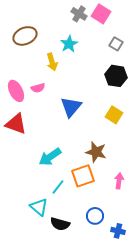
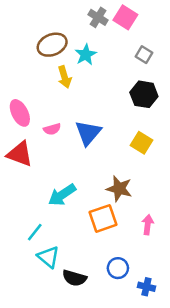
brown ellipse: (25, 36) -> (52, 45), moved
pink semicircle: (38, 88) -> (52, 129), moved
cyan line: (58, 187) -> (35, 232), moved

